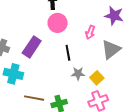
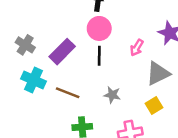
black line: (68, 53) -> (99, 56), moved
yellow square: (97, 78) -> (154, 106), moved
brown line: (34, 98) -> (68, 93), moved

